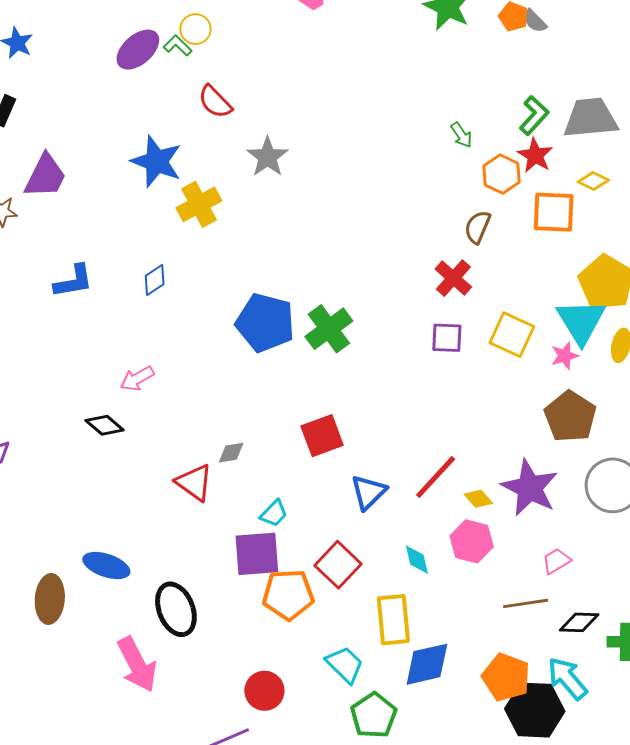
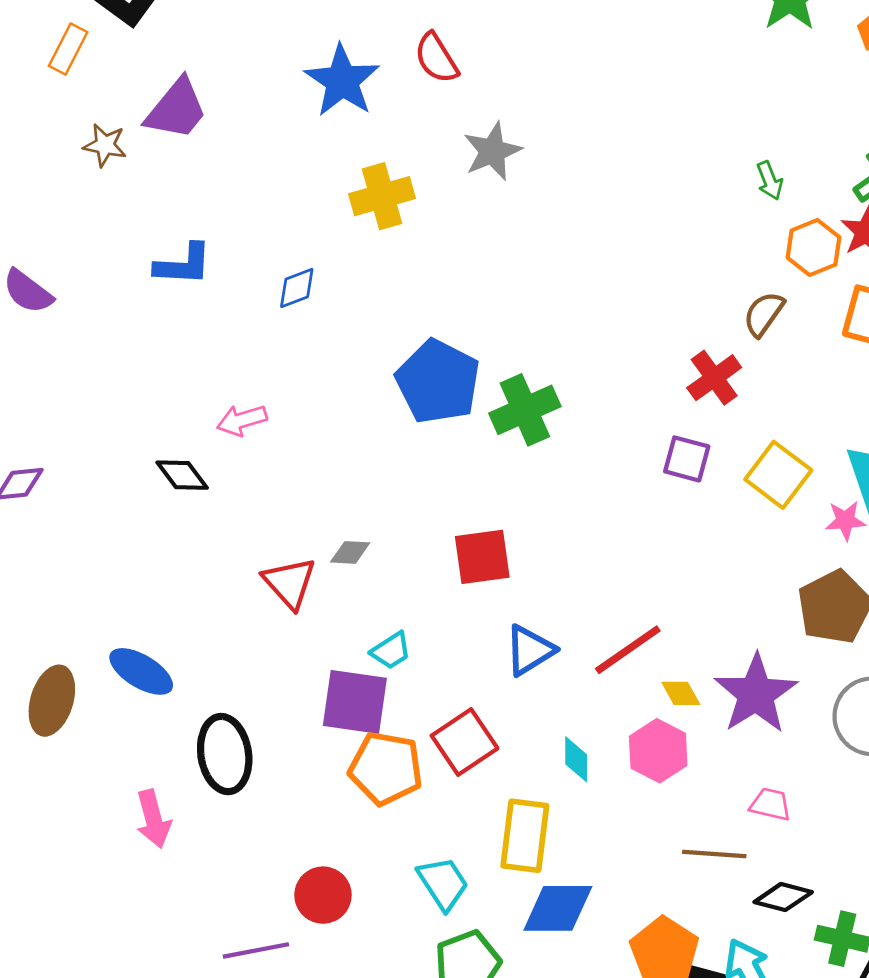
blue star: (157, 161) -> (342, 81), moved
pink trapezoid: (556, 561) -> (770, 804), turned 32
pink arrow: (137, 664) -> (153, 819), size x0.7

